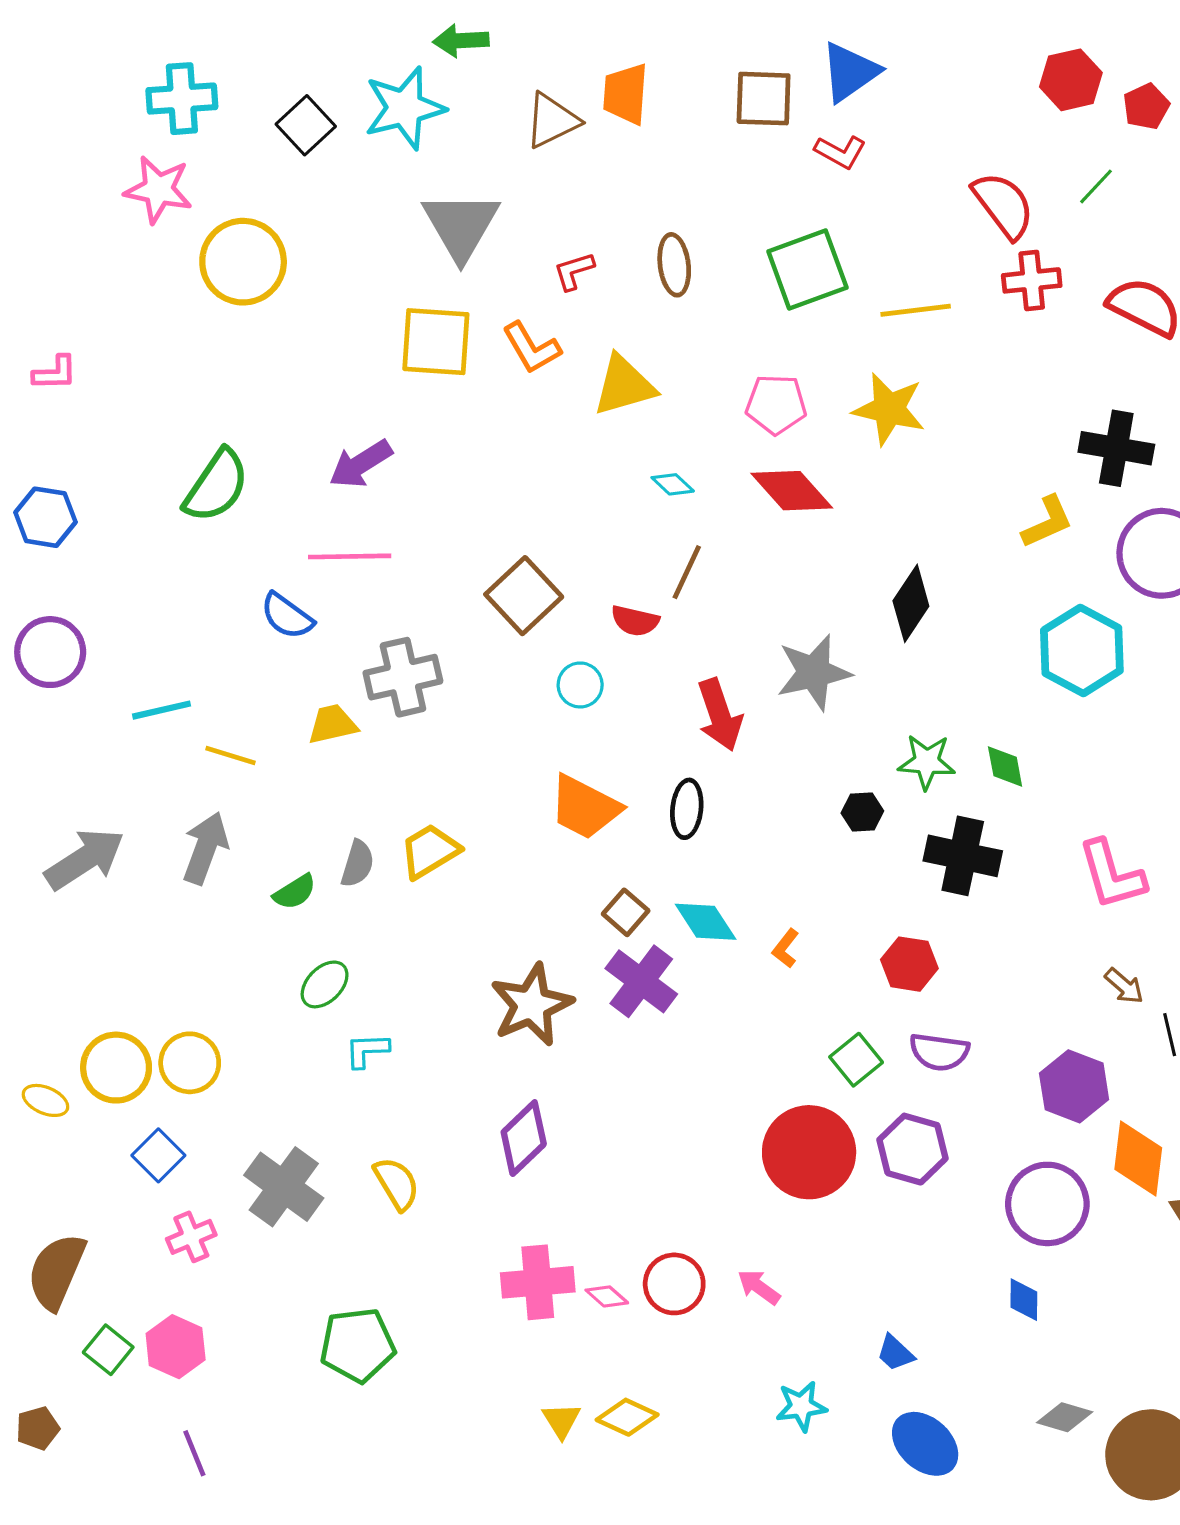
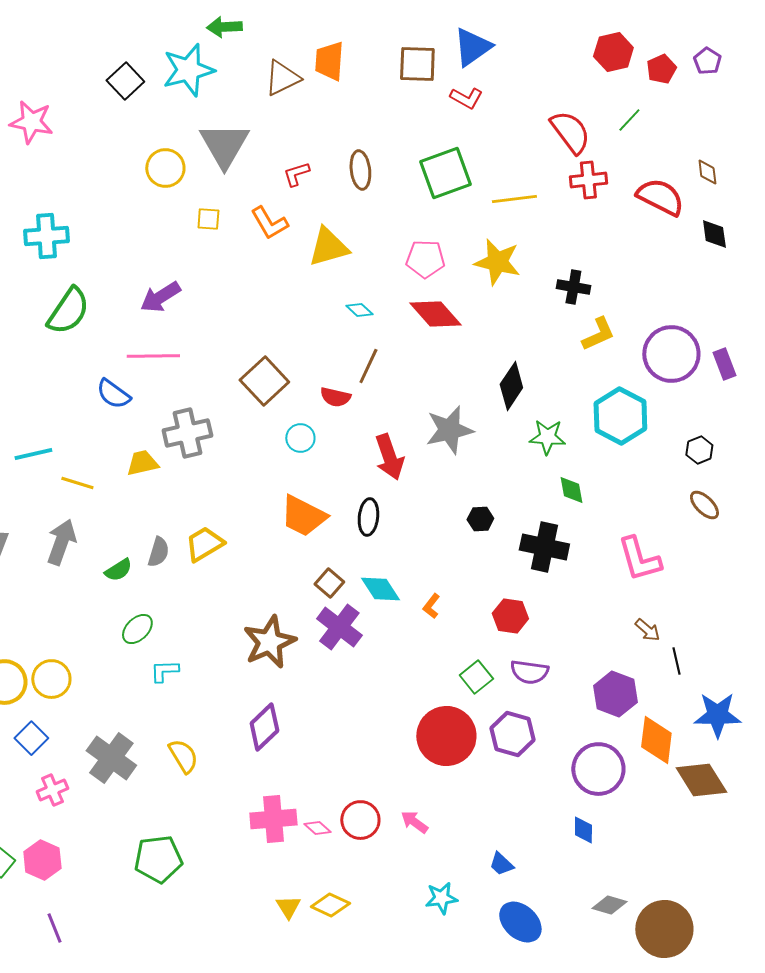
cyan cross: (182, 99) -> (46, 236), moved
yellow circle: (243, 262) -> (165, 168), moved, size x0.7
yellow square: (436, 342) -> (208, 219), size x0.5
black cross: (1116, 448) -> (573, 287), moved, size x0.7
green star: (927, 762) -> (547, 437), moved

